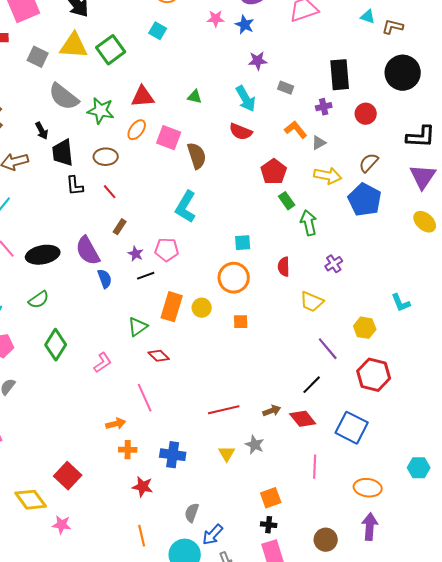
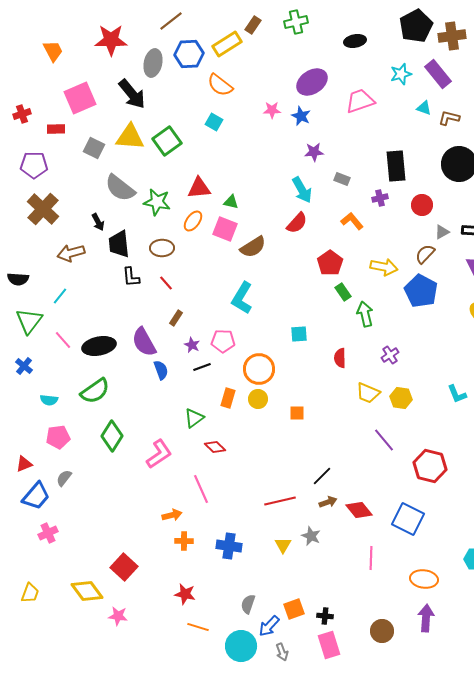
green triangle: (195, 97) -> (231, 202), moved
red semicircle: (241, 132) -> (297, 223), turned -70
gray triangle: (319, 143) -> (442, 232), moved
brown semicircle: (197, 156) -> (253, 247), turned 76
orange circle: (234, 278) -> (259, 369), moved
green semicircle: (39, 300) -> (95, 391), size x1.4
orange rectangle: (172, 307) -> (228, 398), size x0.7
yellow hexagon: (365, 328) -> (401, 398), moved
pink L-shape: (103, 363) -> (159, 454), size x1.4
black line: (312, 385) -> (322, 476), moved
red star: (143, 487) -> (185, 594), moved
orange square: (271, 498) -> (294, 609), moved
orange line: (142, 536) -> (198, 627), turned -60

